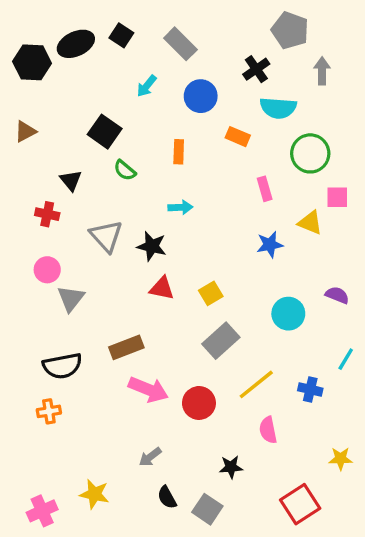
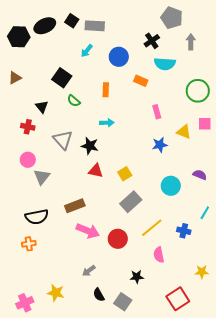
gray rectangle: (180, 44) -> (95, 26), moved, turned -42
green circle: (310, 153) -> (198, 91), moved
pink square: (337, 197) -> (205, 124), moved

